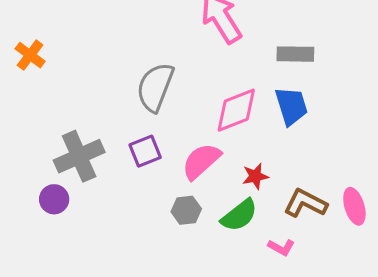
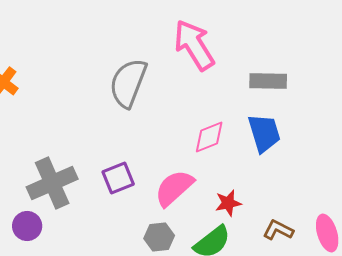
gray semicircle: (155, 87) -> (128, 83), moved
pink diamond: (236, 110) -> (209, 137), size x0.7
brown L-shape: (305, 203) -> (278, 230), size x0.7

